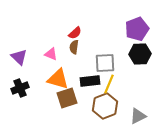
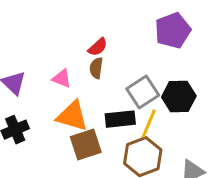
purple pentagon: (137, 29) -> (173, 30), moved
black hexagon: (140, 54) -> (179, 97), moved
gray square: (105, 63) -> (143, 92), turned -30

